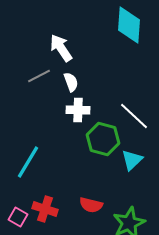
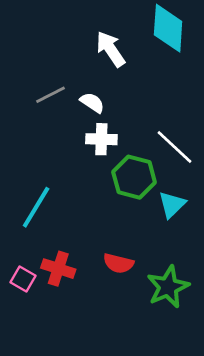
white arrow: (61, 48) -> (111, 49), moved
white semicircle: (71, 82) -> (92, 103), turned -36

